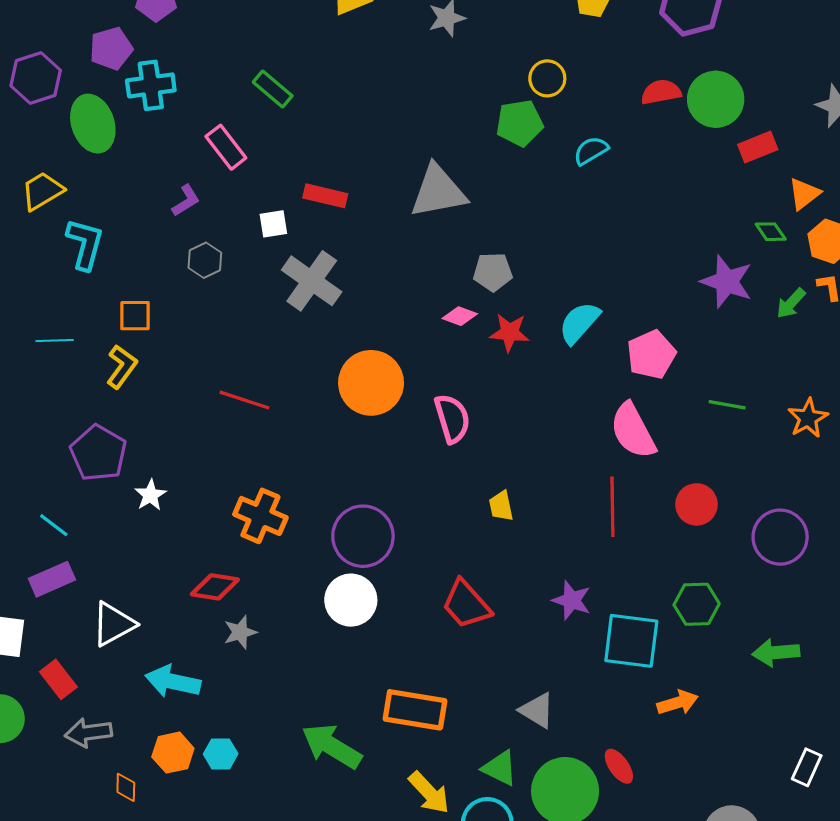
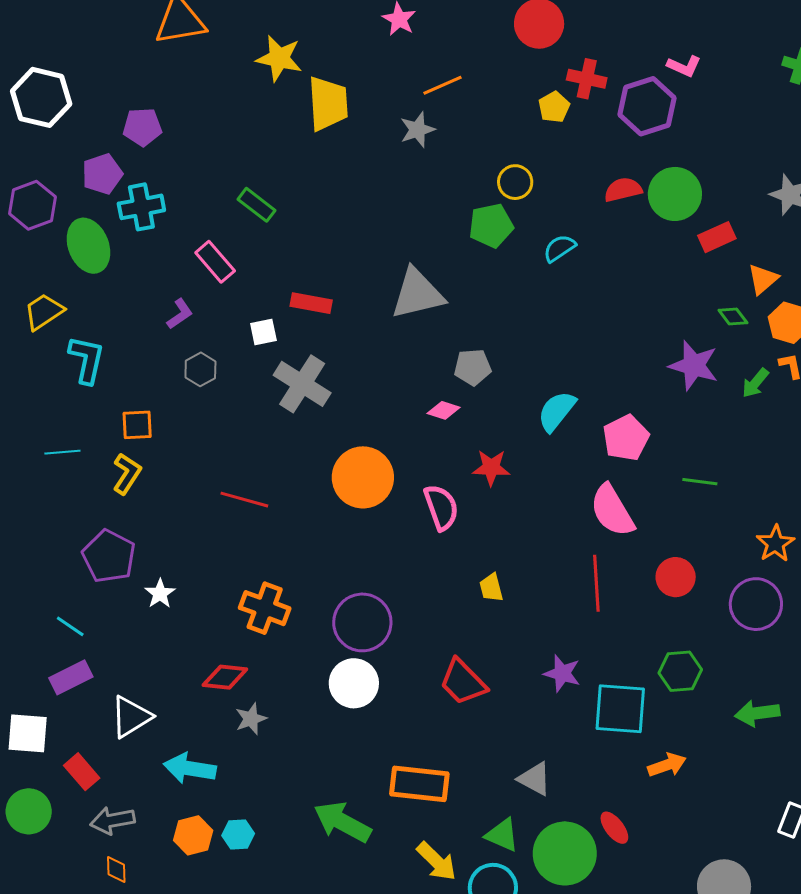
red star: (510, 333) -> (491, 468), moved
orange star: (808, 418) -> (775, 544), moved
orange diamond: (126, 787) -> (116, 870), moved

